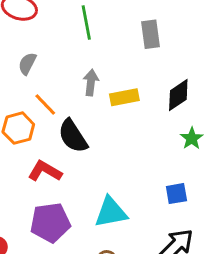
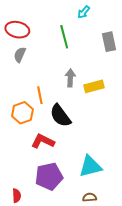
gray semicircle: (27, 64) -> (20, 55), moved
orange line: (45, 104) -> (40, 95), turned 36

